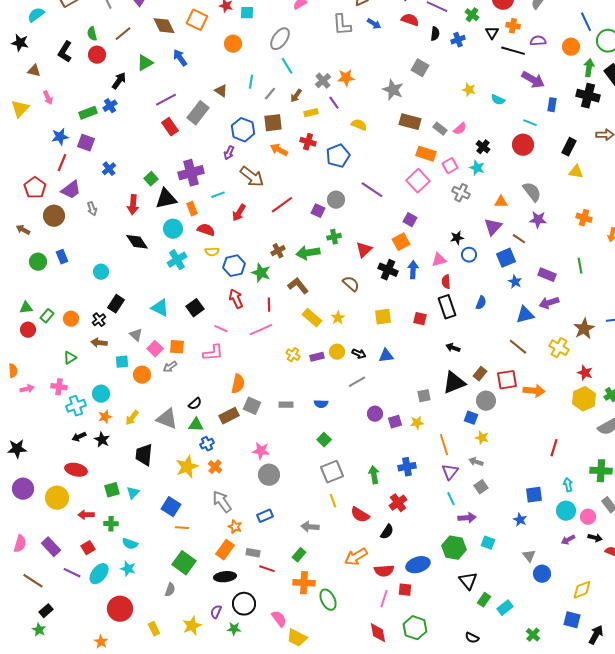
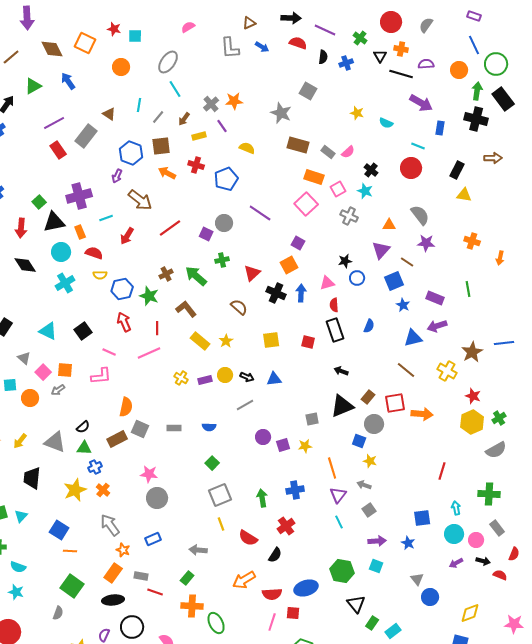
green arrow: (308, 253) -> (196, 276), turned 50
purple arrow: (467, 518) -> (377, 541), moved

